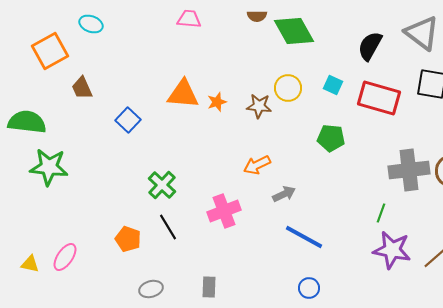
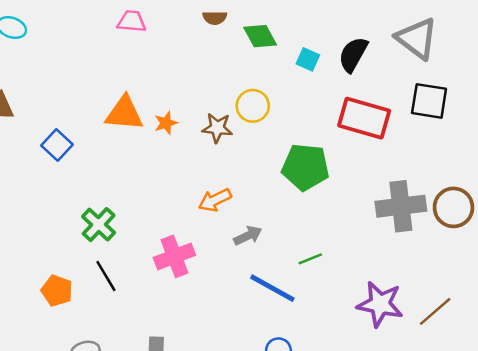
green diamond: (294, 31) -> (260, 36), size x0.7
cyan square: (333, 85) -> (308, 59), moved
green pentagon: (331, 138) -> (305, 167), size x1.4
green line: (381, 213) -> (310, 259), moved, turned 48

